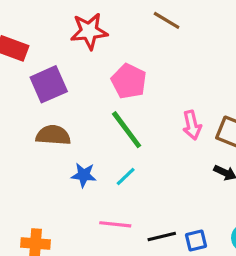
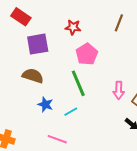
brown line: (167, 20) -> (119, 23), turned 66
red star: (89, 31) -> (73, 27), moved, size x0.7

